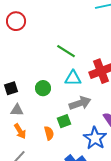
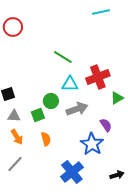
green circle: (43, 88) -> (51, 101), moved
green square: (64, 121) -> (38, 115), moved

